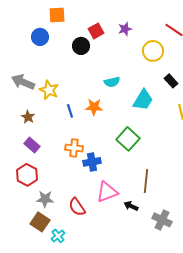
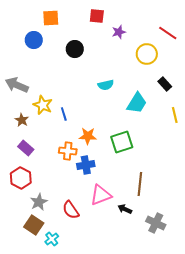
red square: (96, 31) -> (97, 16), moved, turned 35
yellow star: (49, 90) -> (43, 105), moved
orange star: (94, 107) -> (88, 136), moved
green square: (128, 139) -> (122, 142), turned 30
gray star: (45, 199) -> (39, 202), turned -30

